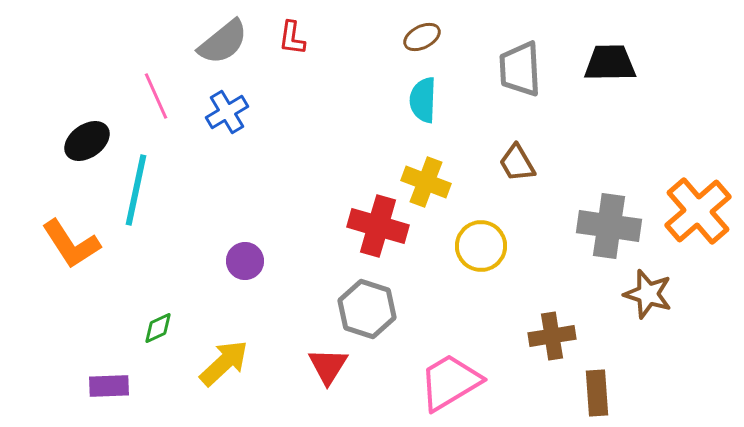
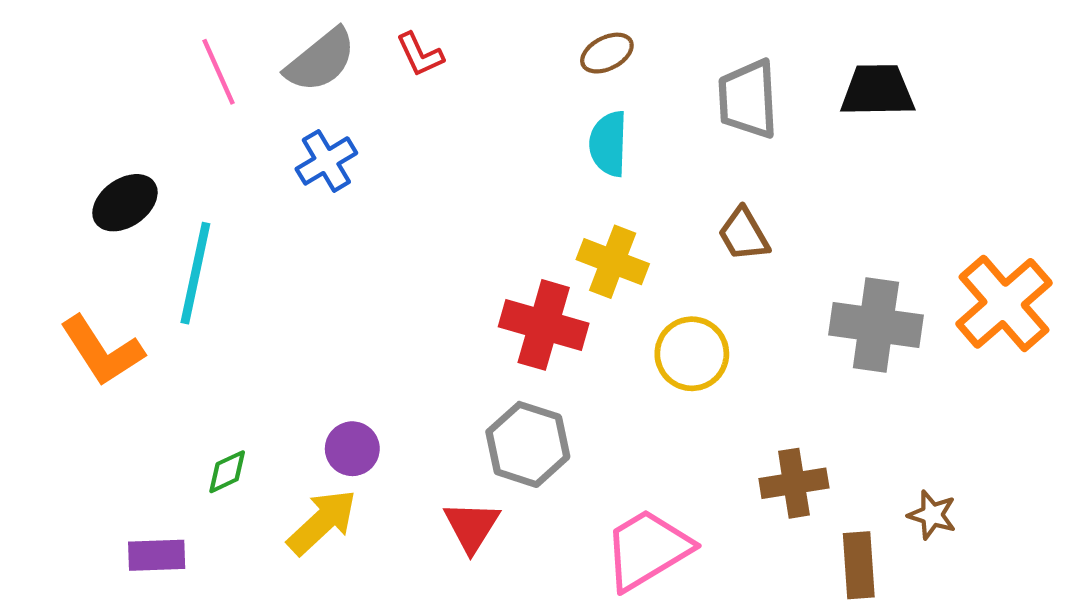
red L-shape: (292, 38) -> (420, 55), turned -33
pink line: (156, 96) -> (218, 72), moved
purple circle: (245, 261) -> (352, 449), moved
brown star: (648, 294) -> (932, 515), moved, size x0.7

